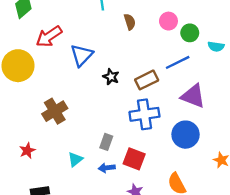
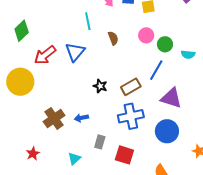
blue triangle: (82, 55) -> (75, 52), moved
blue line: (178, 62) -> (156, 70), turned -30
blue arrow: (107, 168) -> (81, 118), moved

